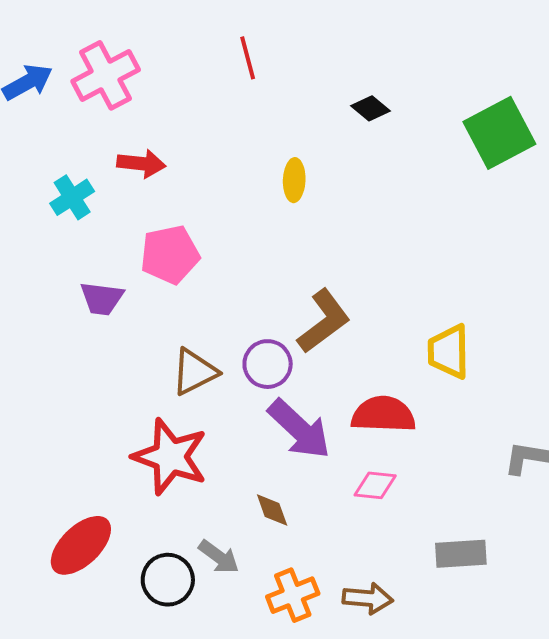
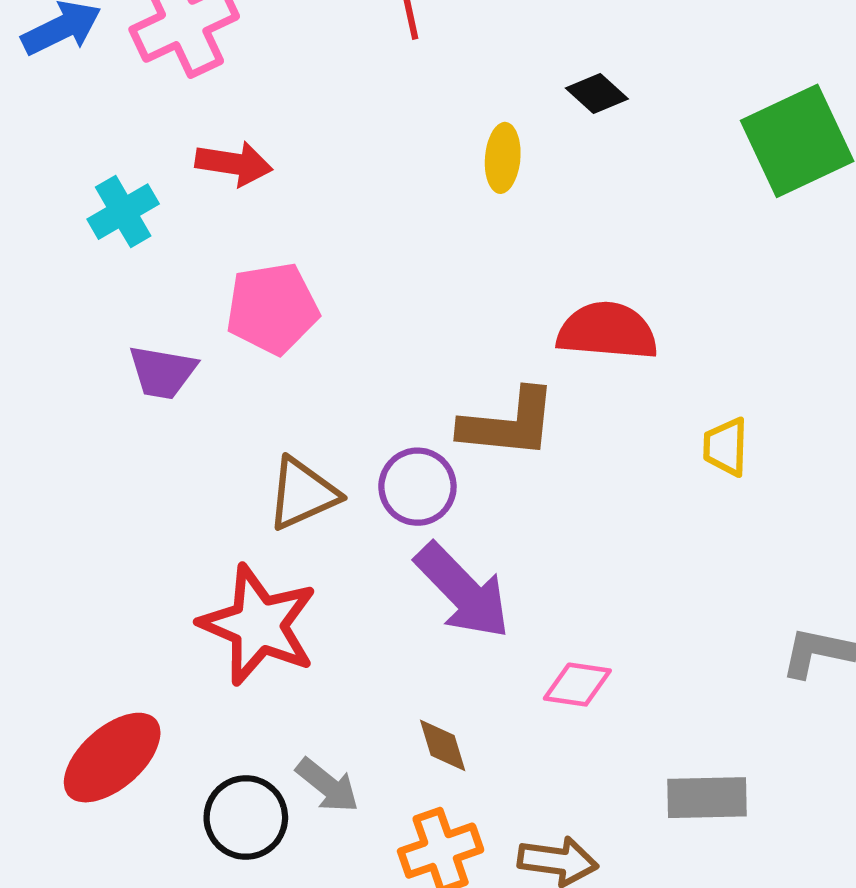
yellow ellipse: (294, 180) -> (503, 158), moved
brown L-shape: (324, 321) -> (509, 424), turned 40
yellow trapezoid: (449, 352) -> (726, 447), moved, size x0.7
red semicircle: (383, 414) -> (607, 331), moved
brown diamond: (272, 510) -> (443, 745), moved

